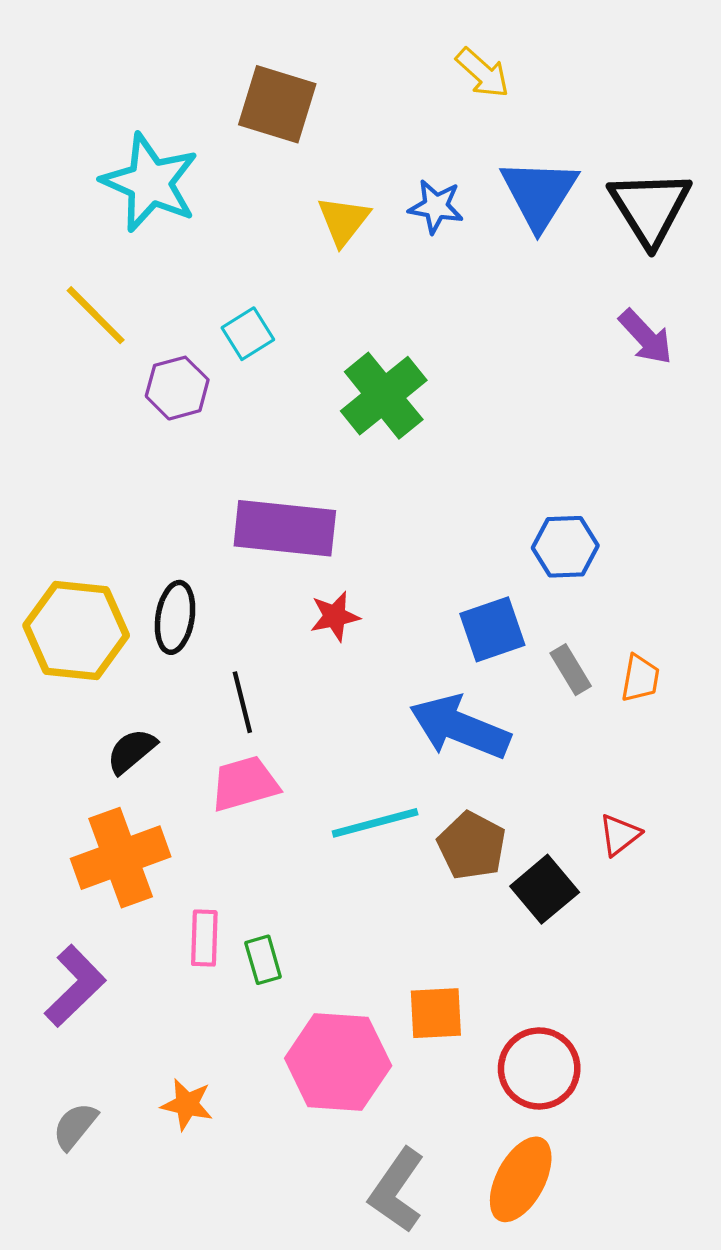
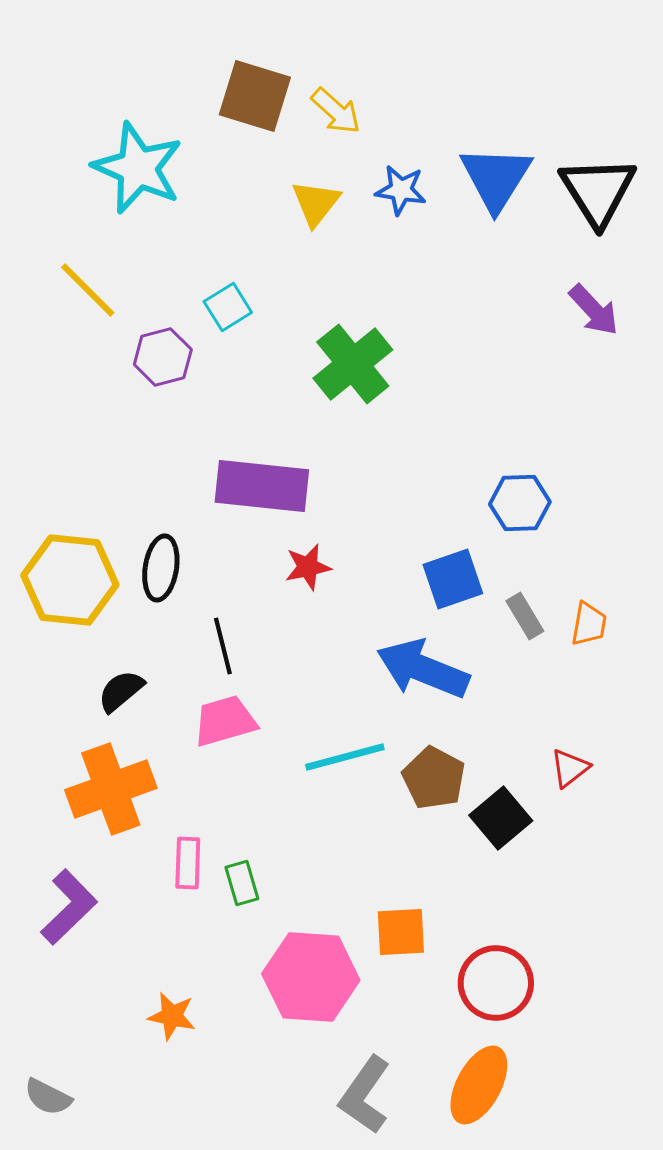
yellow arrow: (483, 73) -> (336, 111), moved
gray semicircle: (75, 1126) -> (48, 1097), moved, turned -102

